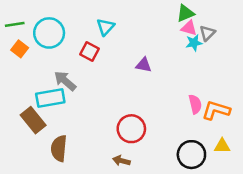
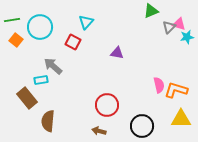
pink triangle: (189, 28) -> (179, 24), moved
cyan star: (194, 43) -> (187, 37), moved
cyan rectangle: (50, 98) -> (41, 80), size x0.6
yellow triangle: (222, 146) -> (181, 119), size x1.5
black circle: (191, 155) -> (142, 126), moved

